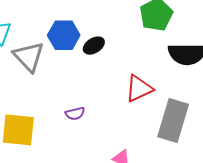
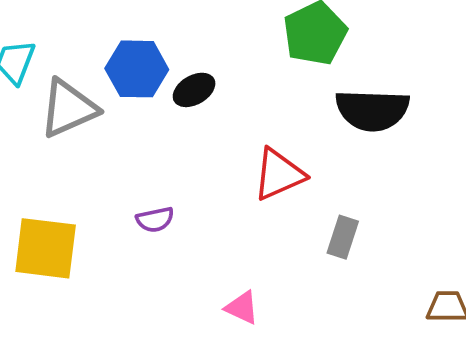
gray triangle: (29, 57) -> (68, 108), turned 48
gray rectangle: (173, 121) -> (343, 237), size x0.5

